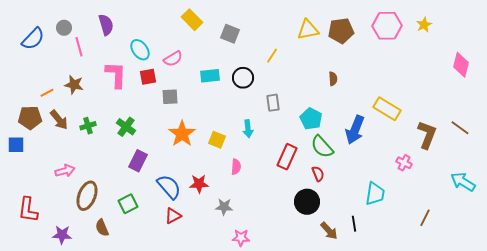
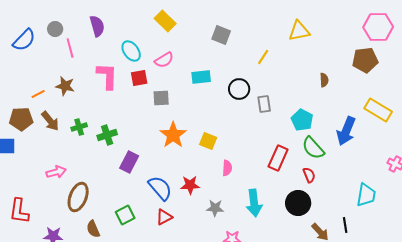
yellow rectangle: (192, 20) -> (165, 21), moved
brown pentagon: (341, 31) -> (365, 60), moved
black circle: (243, 78) -> (239, 89), moved
green cross: (126, 127) -> (107, 135), moved, turned 36
cyan arrow: (248, 129) -> (254, 203), moved, size x1.5
green square: (128, 204) -> (125, 215), moved

